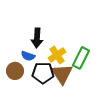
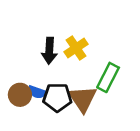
yellow cross: (57, 55) -> (76, 48), moved
blue semicircle: (28, 56) -> (37, 92), moved

